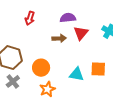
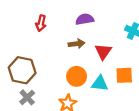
red triangle: (81, 33) -> (103, 52), moved
orange circle: (41, 68) -> (77, 76), moved

